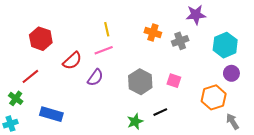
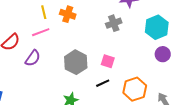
orange cross: (153, 32) -> (68, 14), moved
orange hexagon: (214, 97) -> (135, 89), moved
black line: (160, 112) -> (103, 83), moved

